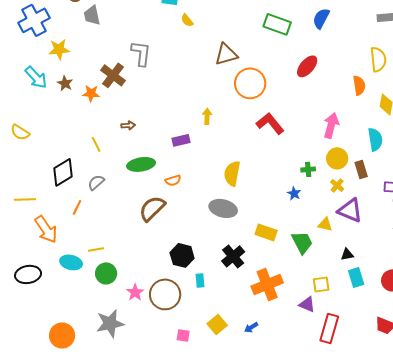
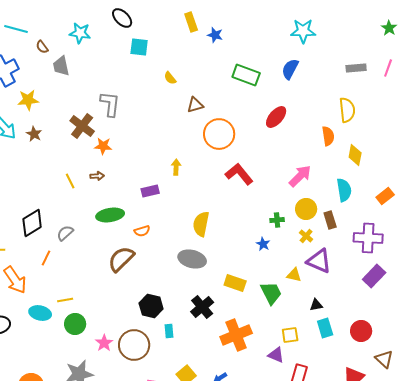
yellow semicircle: (187, 20) -> (170, 78), moved
brown triangle: (226, 54) -> (195, 105), size x0.7
orange star: (91, 93) -> (103, 146), moved
pink arrow: (331, 125) -> (300, 176), turned 30
yellow line: (96, 144) -> (70, 181), moved

